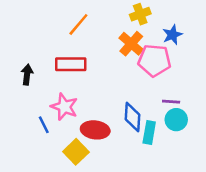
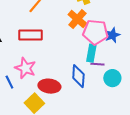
blue star: (172, 35) -> (112, 35), moved
purple line: (171, 102) -> (97, 64), moved
cyan rectangle: (149, 132) -> (91, 53), moved

